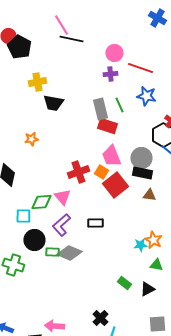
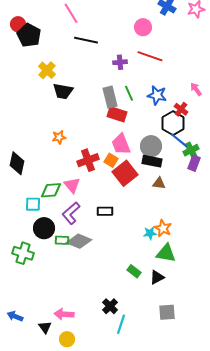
black line: (71, 39) -> (86, 40), moved
pink circle: (114, 53) -> (143, 27), moved
yellow cross: (37, 82) -> (47, 70), turned -36
blue star: (146, 96) -> (157, 95), moved
orange star: (31, 139) -> (59, 137), moved
green triangle: (156, 265) -> (166, 253), size x1.5

